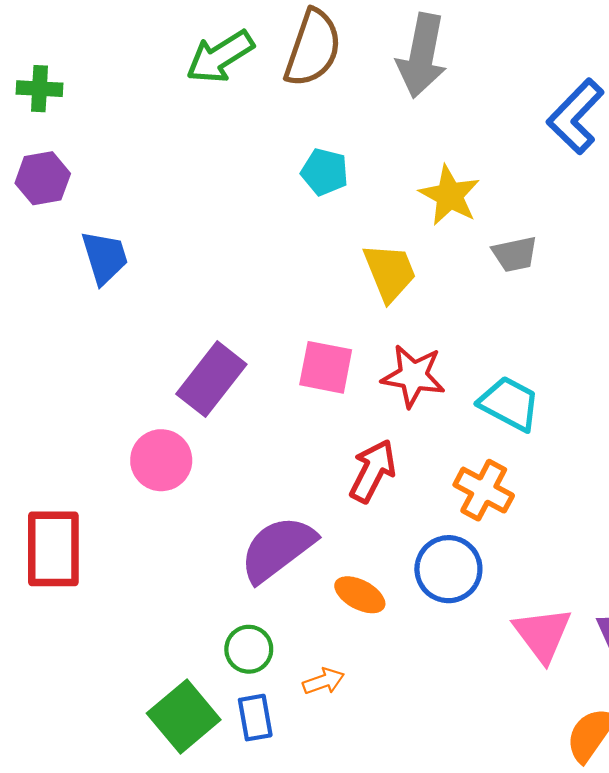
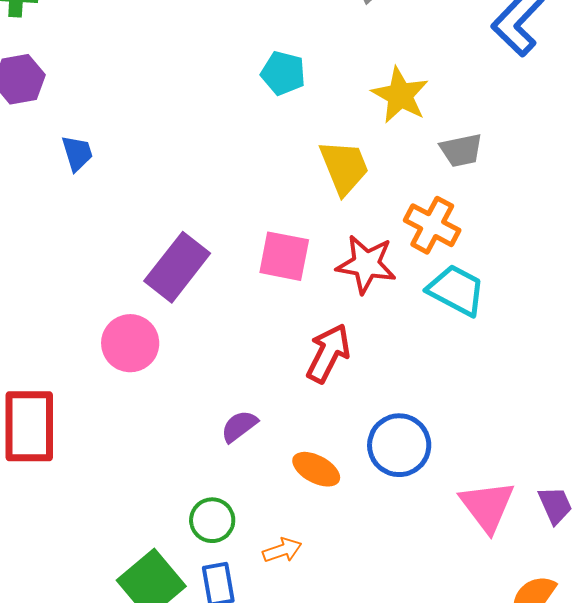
blue trapezoid: (105, 257) -> (77, 153), size x0.7
orange cross: (484, 490) -> (432, 225), moved
purple semicircle: (278, 549) -> (239, 426), size x0.5

